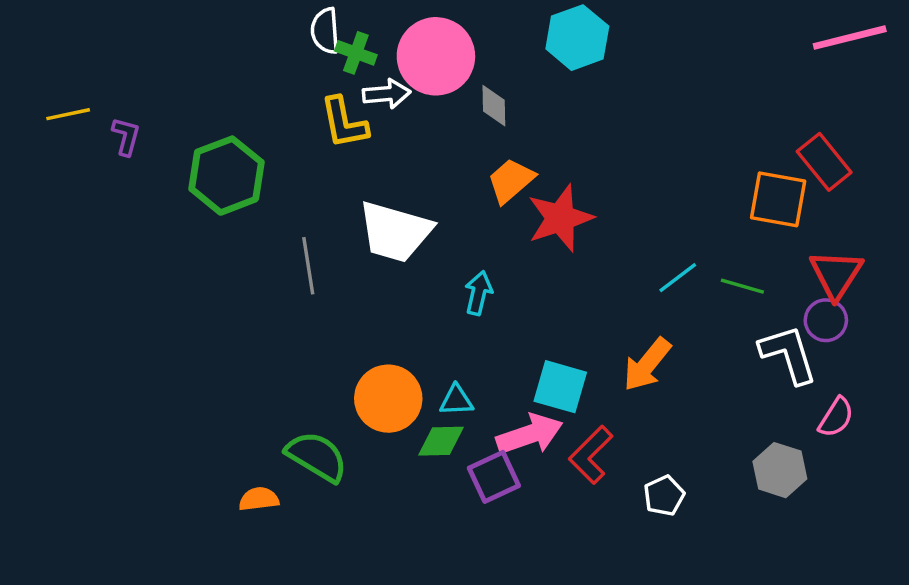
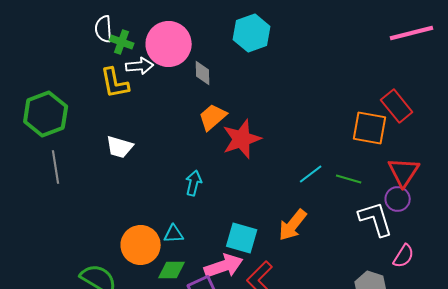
white trapezoid: (395, 232) -> (120, 147), moved, size x0.6
gray line: (308, 266) -> (56, 167), moved
cyan triangle: (456, 400) -> (174, 234), moved

